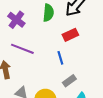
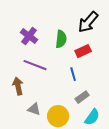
green semicircle: (48, 13) -> (61, 39), moved

